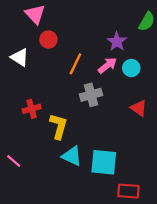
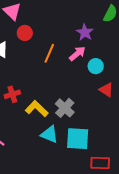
cyan circle: (131, 68) -> (96, 66), moved
gray cross: (91, 95) -> (65, 108), moved, turned -30
yellow L-shape: (59, 126) -> (37, 109), turned -60

